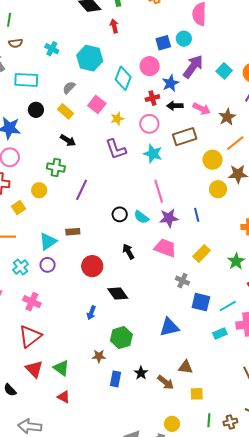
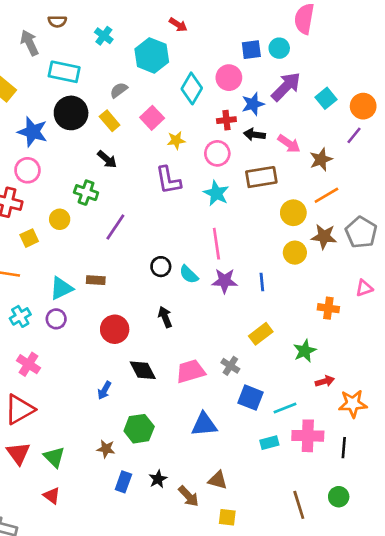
red arrow: (114, 26) -> (178, 25), moved, turned 128
black circle: (36, 110) -> (71, 113), size x1.6
pink trapezoid: (165, 248) -> (191, 371), moved, turned -45

